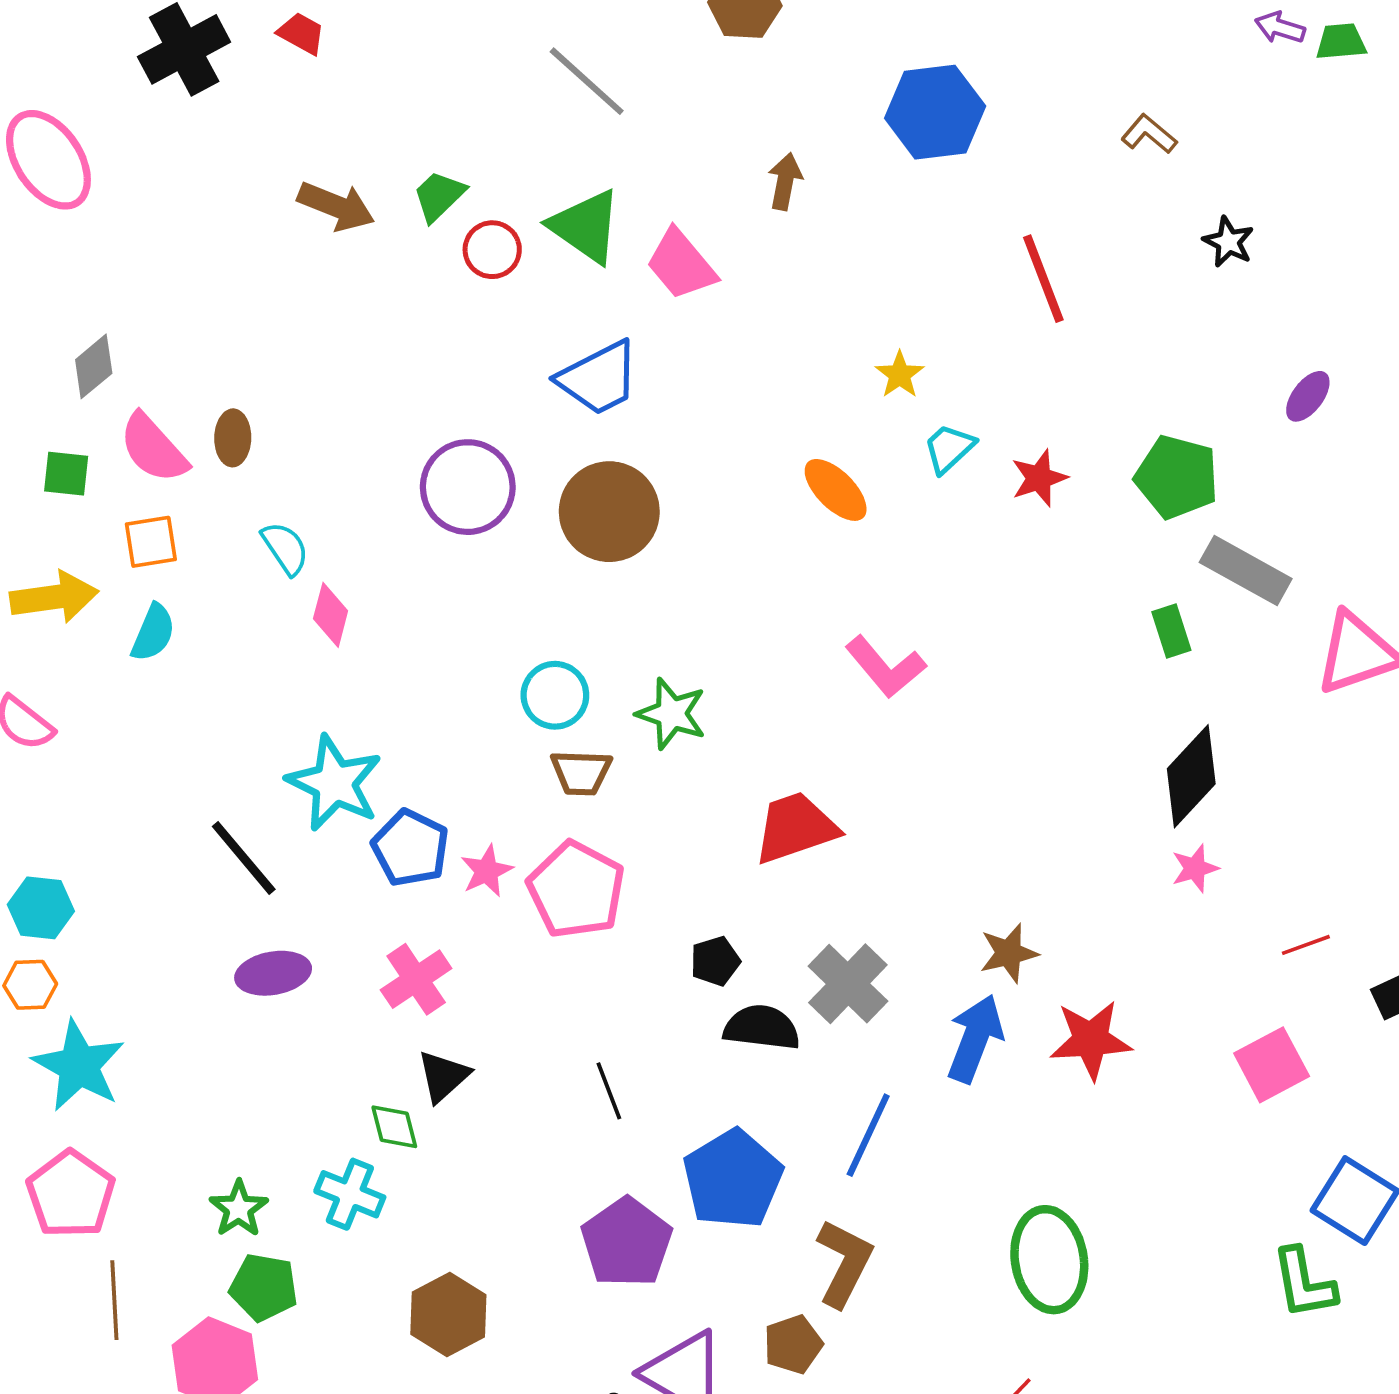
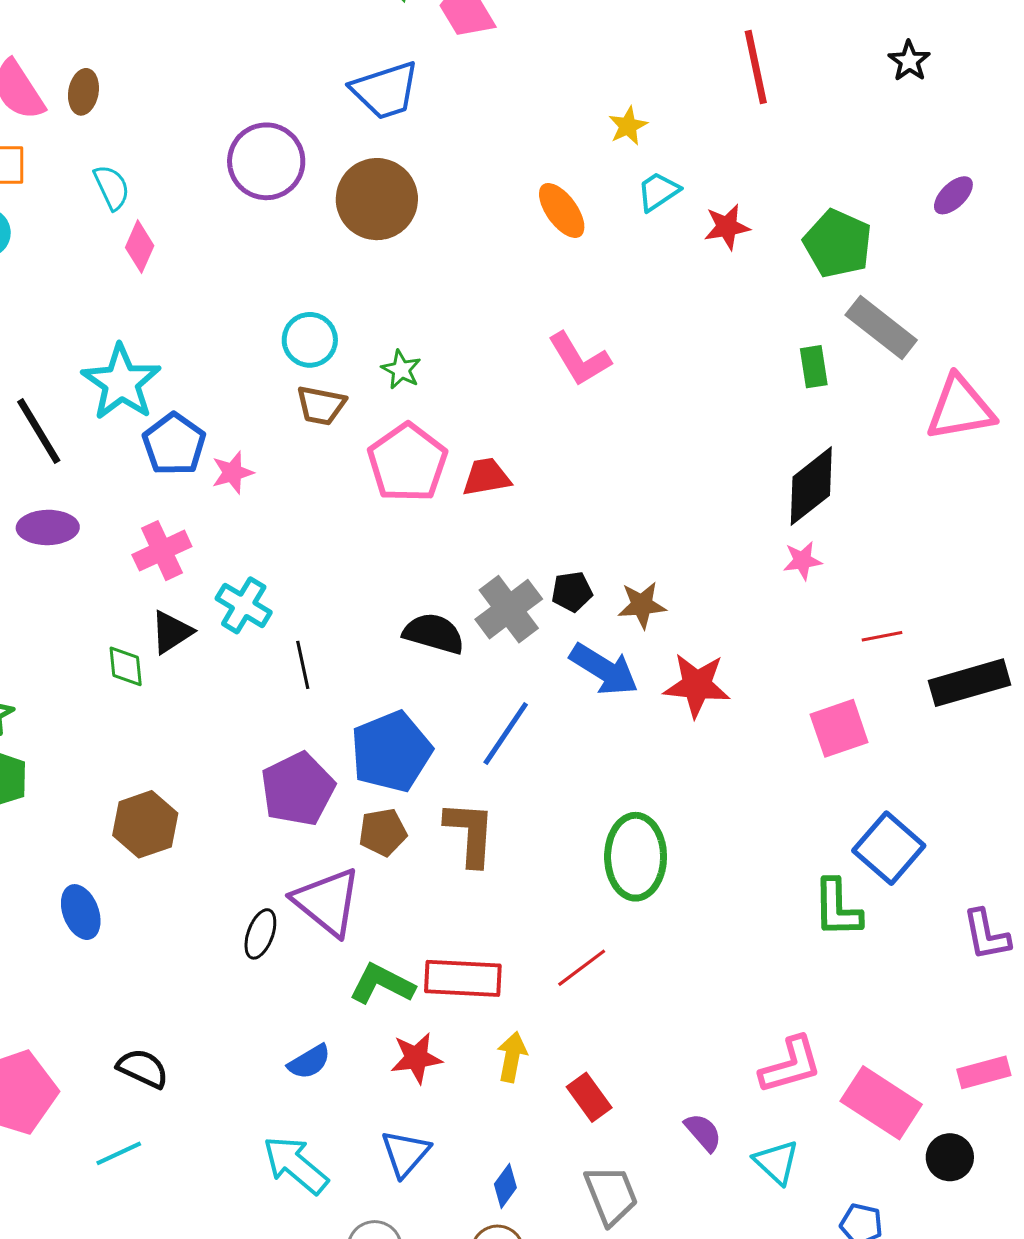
green star: (671, 714) -> (401, 370), size x0.7
red trapezoid: (796, 828) -> (486, 477), size x0.7
pink pentagon: (576, 890) -> (407, 463), moved
black pentagon: (715, 961) -> (572, 592), moved
blue arrow: (975, 1038) -> (604, 669), turned 92
cyan cross: (350, 1194) -> (244, 605), moved
brown L-shape: (844, 1263) -> (470, 833), turned -32
brown pentagon: (793, 1344) -> (383, 832), moved

